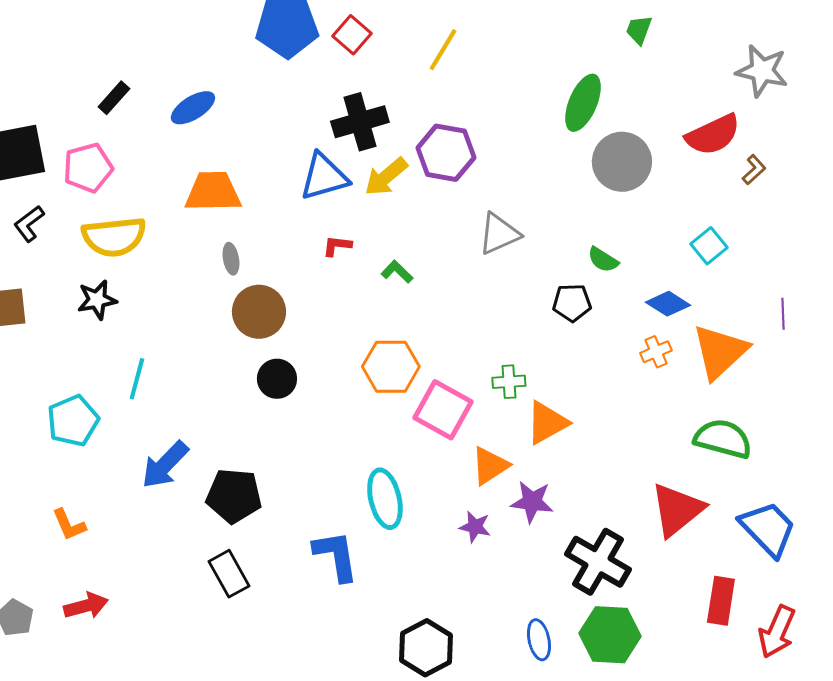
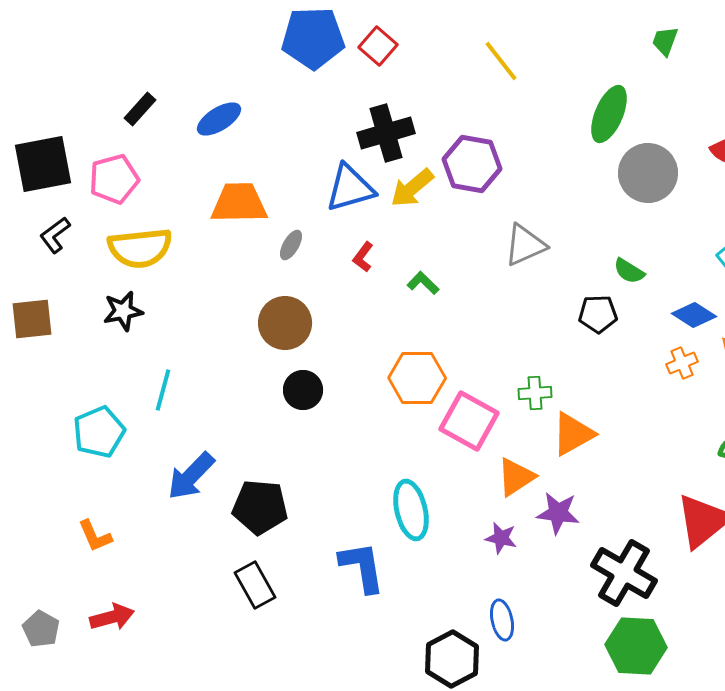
yellow line: (443, 50) -> (501, 61), moved, turned -69
red L-shape: (337, 246) -> (363, 257), turned -60
gray ellipse: (231, 259) -> (291, 245), moved, turned 40
blue ellipse: (539, 640) -> (502, 620), moved

